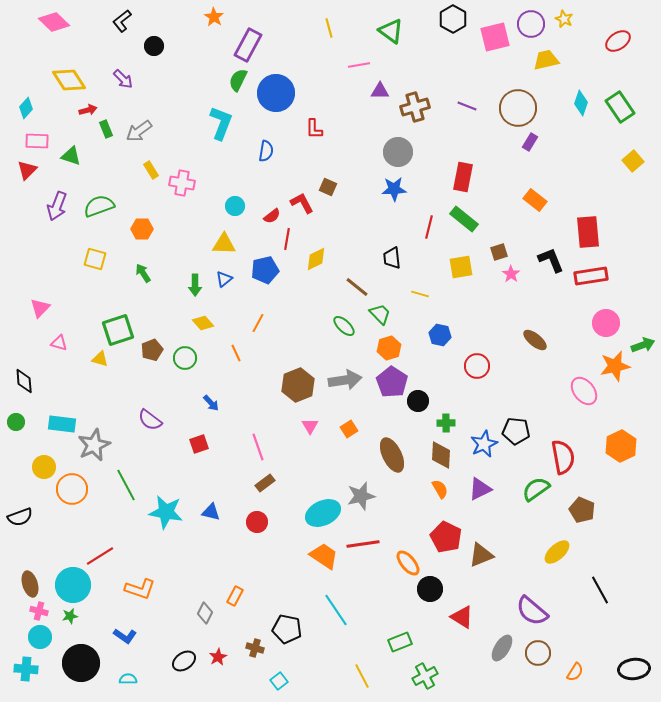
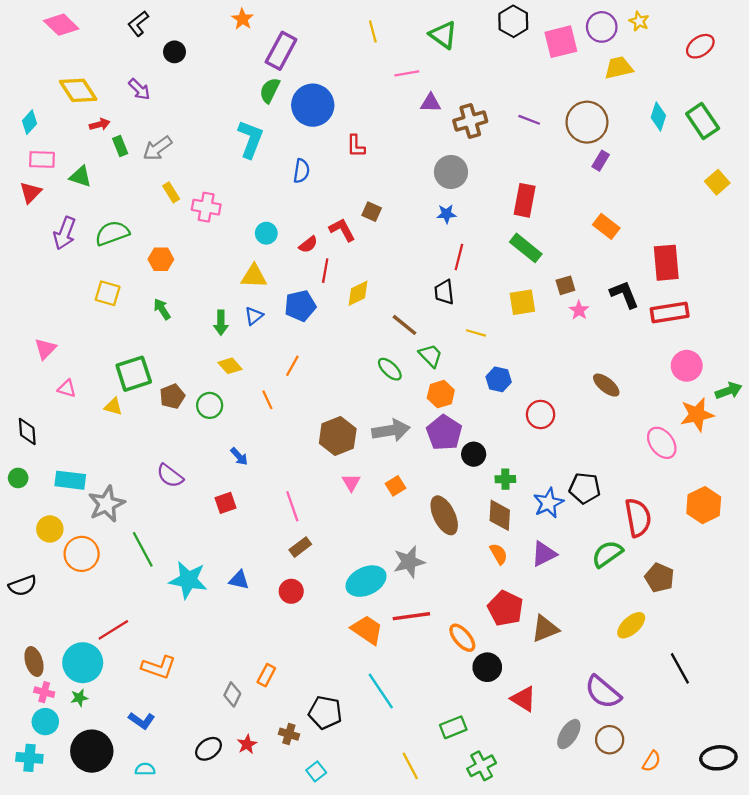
blue star: (394, 189) -> (446, 214), size x0.7
red line: (429, 227) -> (459, 257), moved

